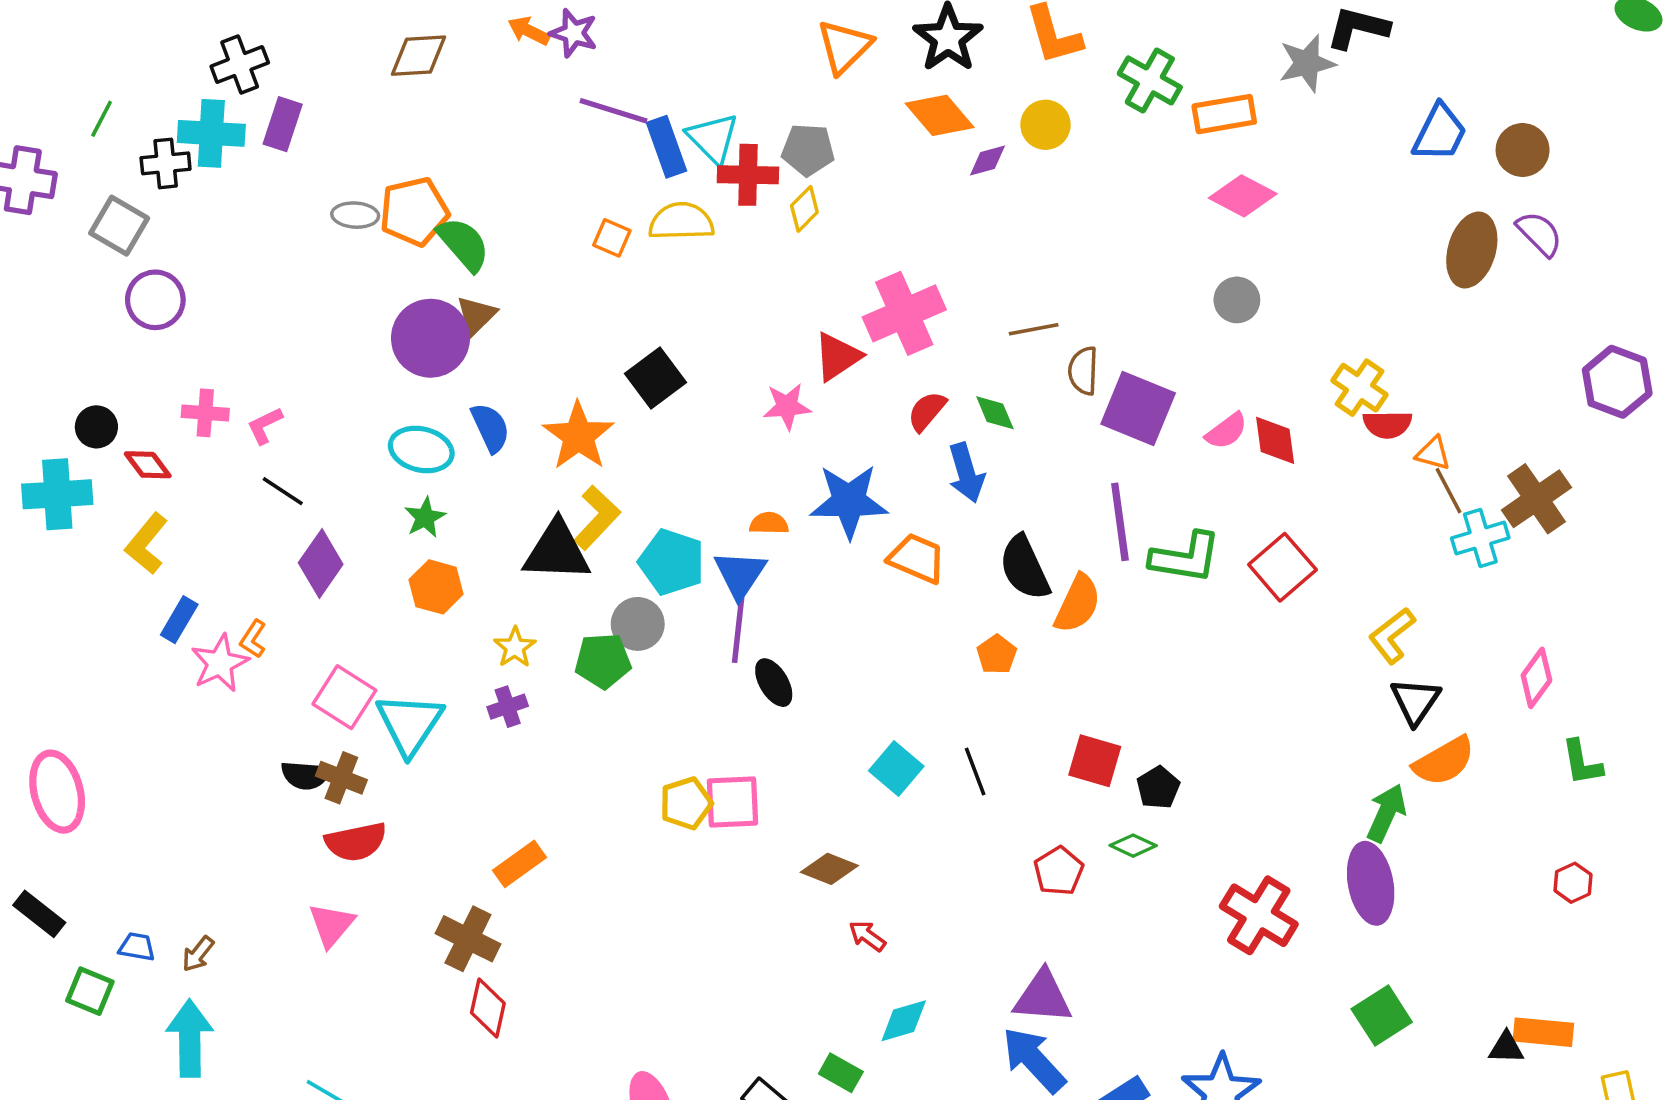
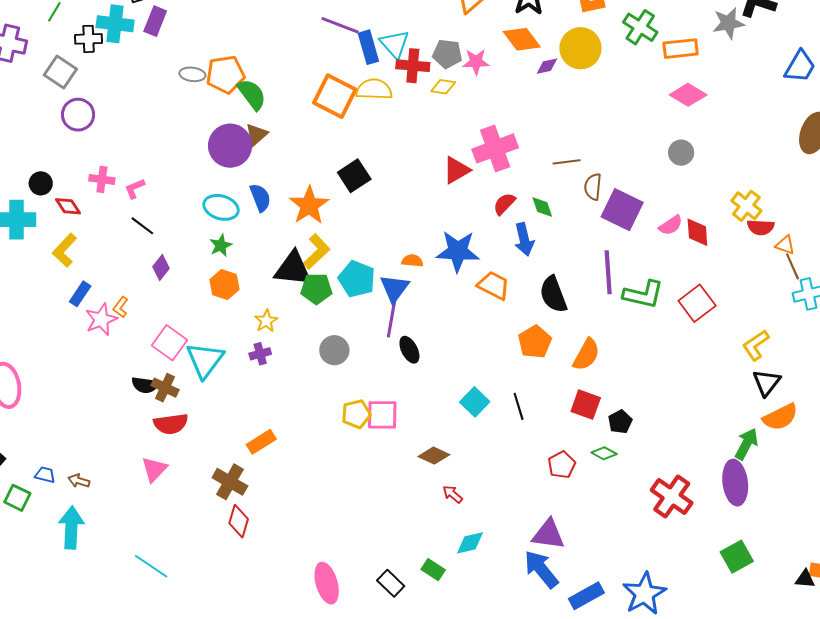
yellow circle: (1045, 125) -> (580, 48), size x1.5
yellow diamond: (804, 209) -> (443, 87), turned 50
orange square: (612, 238) -> (335, 96), size x2.0
pink star: (787, 406) -> (476, 62), moved
purple diamond: (321, 563) -> (161, 267), size x0.7
orange semicircle: (1078, 604) -> (586, 355), moved
gray circle: (638, 624) -> (334, 350), moved
orange pentagon: (997, 654) -> (535, 342), size x1.5
green pentagon: (603, 661) -> (316, 289), moved
brown arrow: (198, 954) -> (79, 481), turned 65

